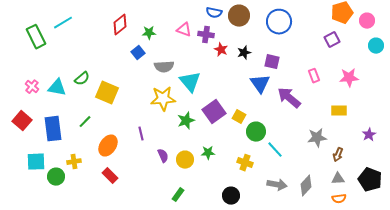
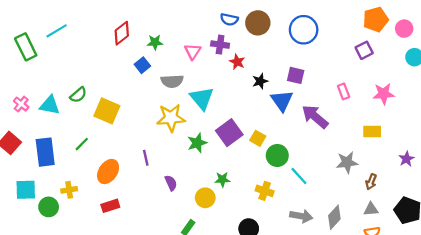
pink triangle: (184, 30) -> (193, 51), moved, turned 42
black star: (244, 53) -> (260, 81), moved
yellow circle: (185, 160) -> (205, 198), moved
red rectangle: (110, 176) -> (110, 206), turned -63

